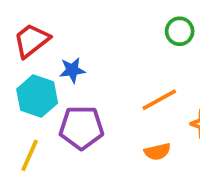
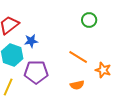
orange line: (159, 100) -> (78, 57), turned 60

